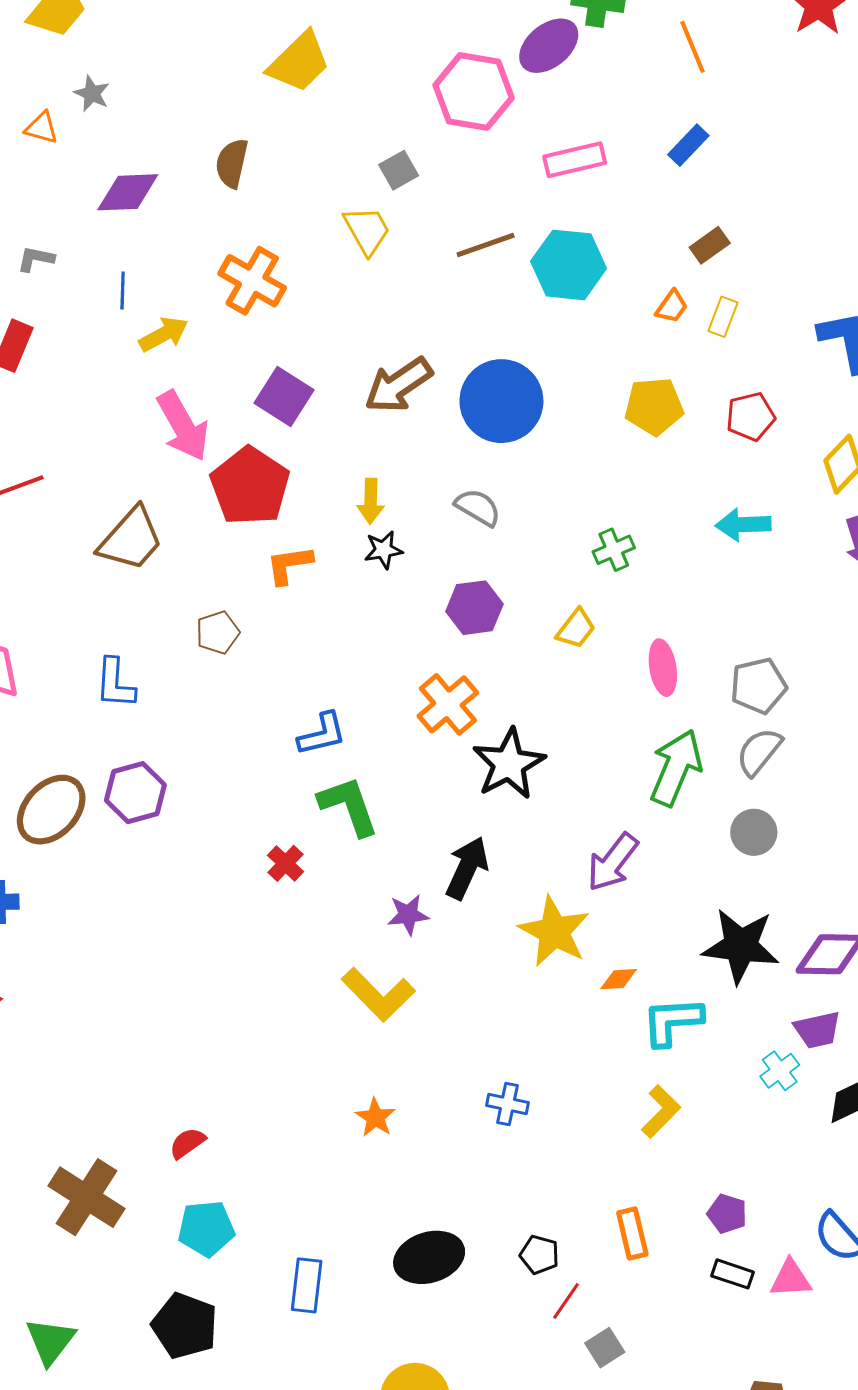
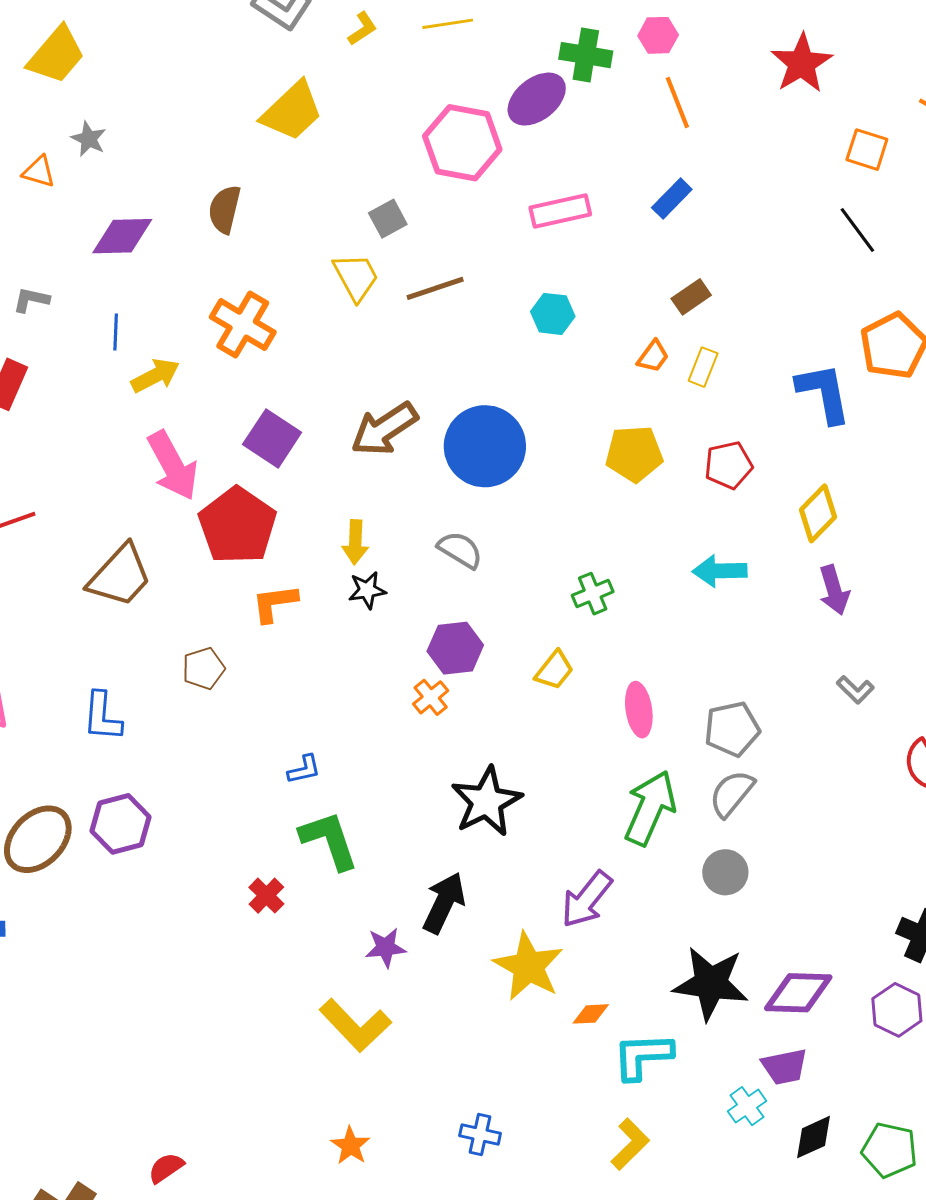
brown line: (486, 245) -> (435, 288), moved
cyan hexagon: (569, 265) -> (553, 314), size x0.6
orange cross: (448, 704) -> (431, 697), moved, size x0.6
blue L-shape: (322, 734) -> (304, 769), size x0.7

